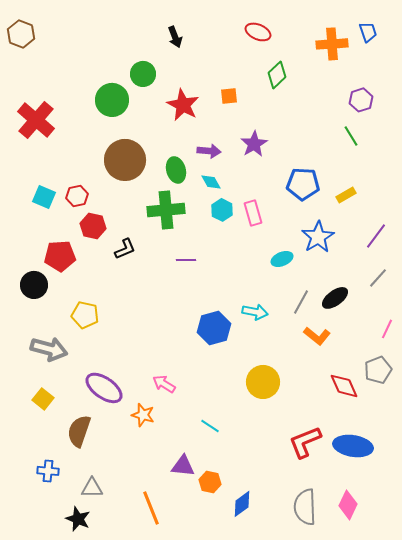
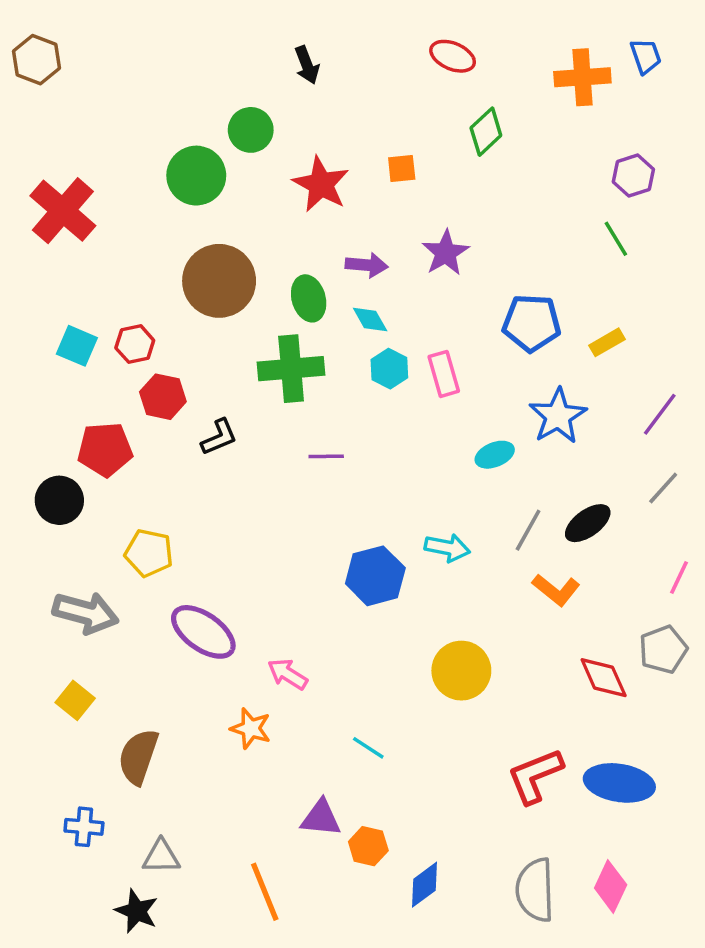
purple ellipse: (104, 388) -> (203, 632), moved

